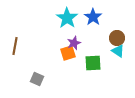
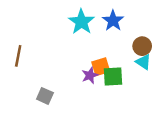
purple star: (74, 43) -> (90, 75), moved
orange square: (68, 53) -> (101, 67), moved

